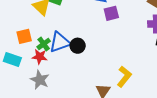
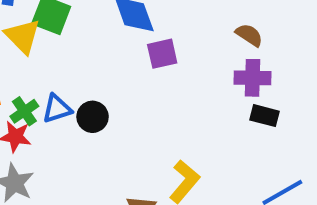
blue triangle: (60, 42) -> (57, 109), size x0.7

